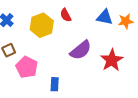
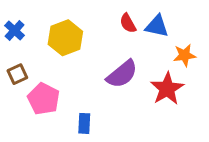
red semicircle: (66, 15) -> (128, 23), moved
orange star: (126, 21) -> (185, 55), moved

